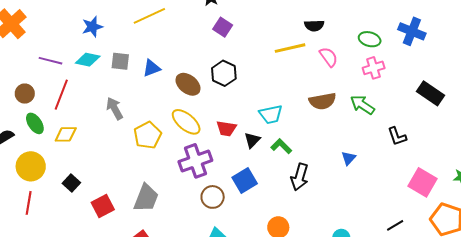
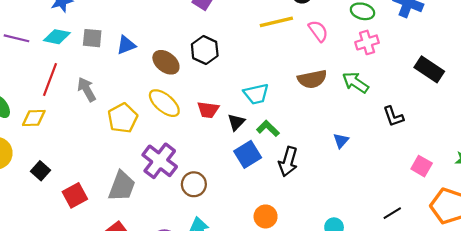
red line: (61, 95) -> (50, 79), moved
purple cross: (195, 161) -> (160, 161), moved, turned -32
blue square: (245, 180) -> (248, 154), moved
pink square: (422, 182) -> (422, 166), size x0.7

